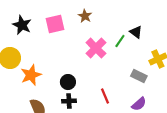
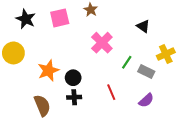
green line: (120, 41) -> (127, 62), moved
orange star: (31, 75) -> (48, 70), moved

